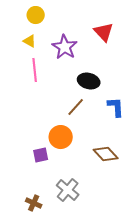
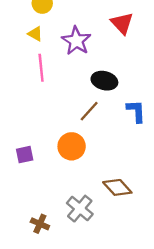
brown diamond: (106, 154) -> (117, 187), moved
purple square: (41, 155) -> (25, 155), moved

